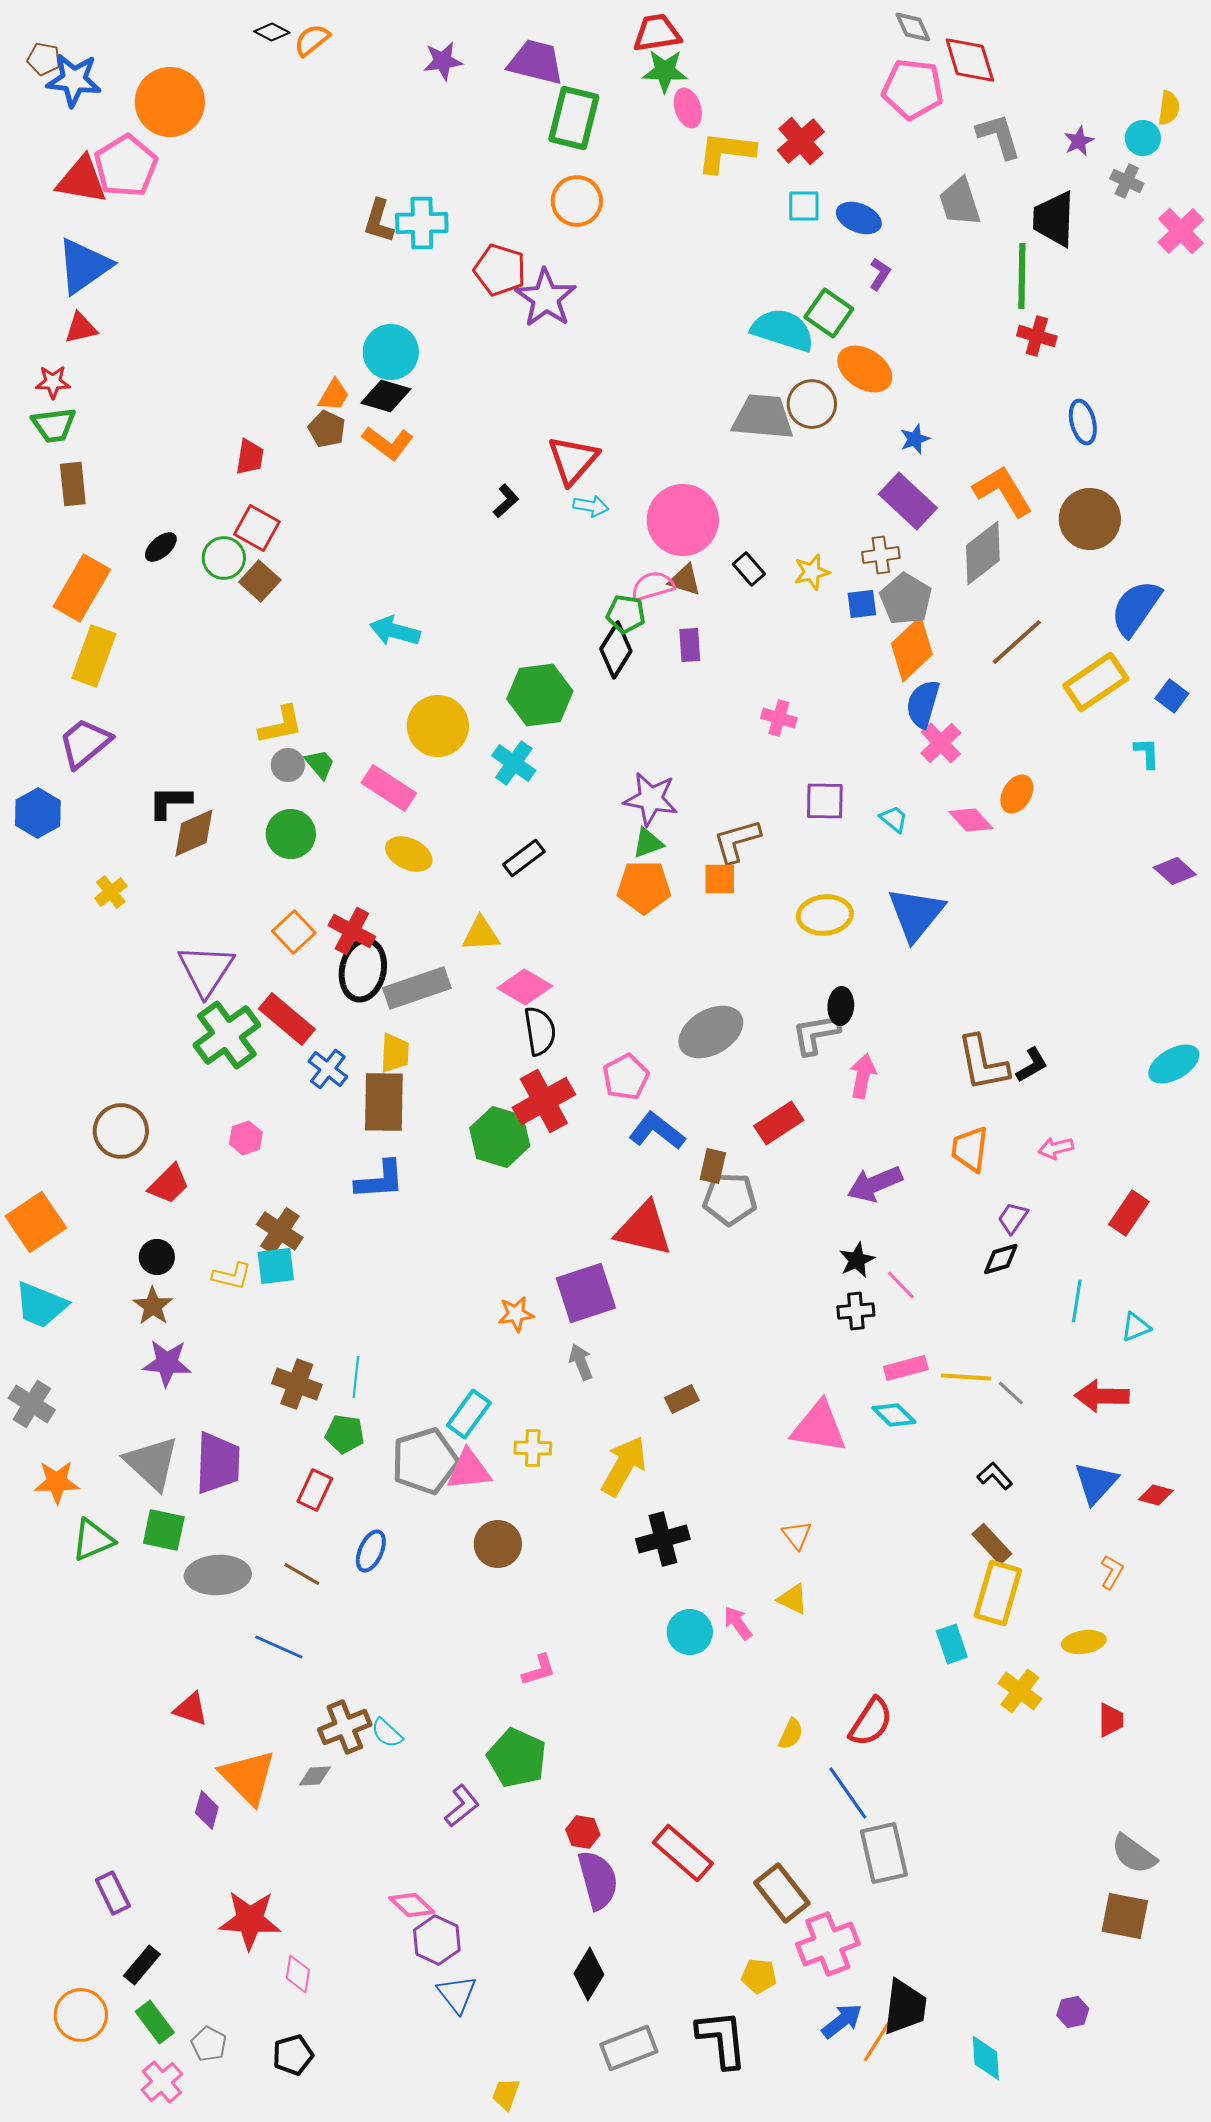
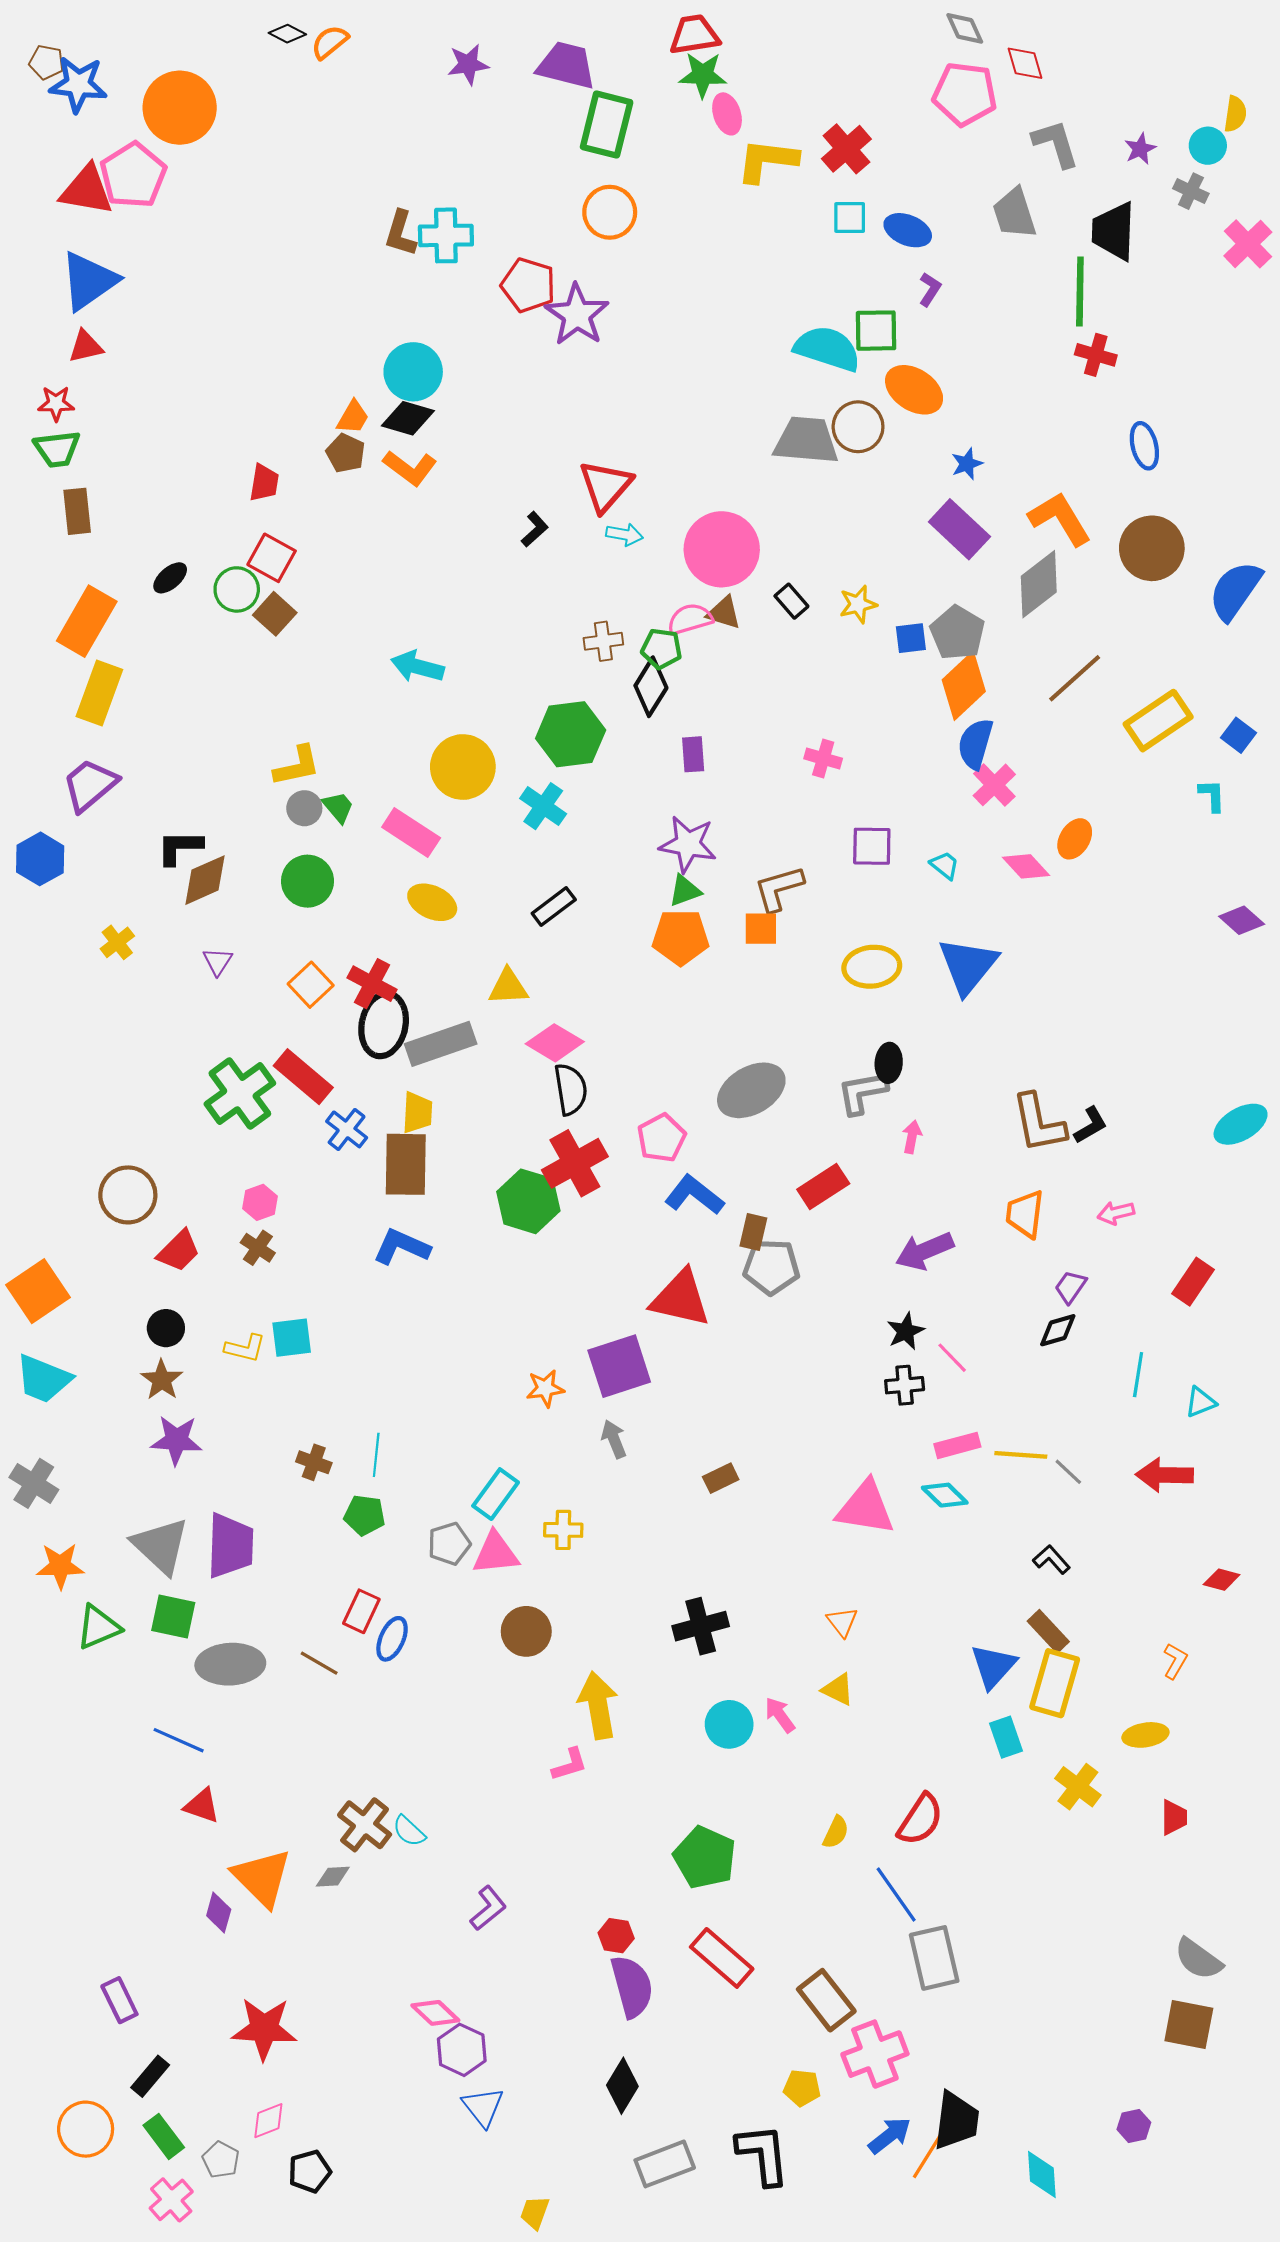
red diamond: (970, 60) -> (1025, 63), size x0.7
green square: (829, 313) -> (876, 331), turned -36
brown cross: (881, 555) -> (603, 641), moved
blue semicircle: (1136, 608) -> (1235, 591), moved
purple rectangle: (690, 645) -> (693, 754), moved
purple triangle: (206, 970) -> (218, 961), moved, size x0.5
pink arrow: (863, 1076) -> (912, 1137), size x0.7
blue L-shape: (380, 1180) -> (402, 1247), turned -152
brown cross: (280, 1231) -> (258, 1248), moved, size x0.7
brown cross: (297, 1384) -> (314, 1462), size x0.7
gray pentagon: (425, 1461) -> (449, 1544), size x0.6
yellow arrow: (624, 1466) -> (598, 1705), moved, turned -40
blue triangle: (1096, 1483) -> (993, 1666), moved
red rectangle: (315, 1490) -> (361, 1611), moved
blue line: (279, 1647) -> (179, 1740), moved
brown cross: (345, 1727) -> (365, 1825), turned -30
green pentagon: (517, 1758) -> (705, 1858), moved
pink diamond: (298, 1974) -> (268, 2121), moved, turned 60

